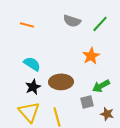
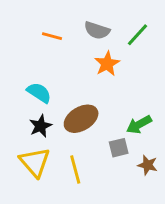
orange line: (27, 25) -> (52, 36), moved
orange star: (91, 56) -> (107, 64), moved
brown ellipse: (61, 82) -> (81, 119), turned -30

